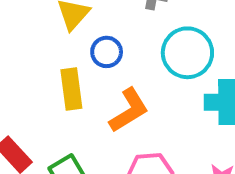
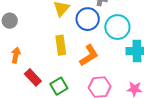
blue circle: (107, 52) -> (88, 19), moved, size x1.5

